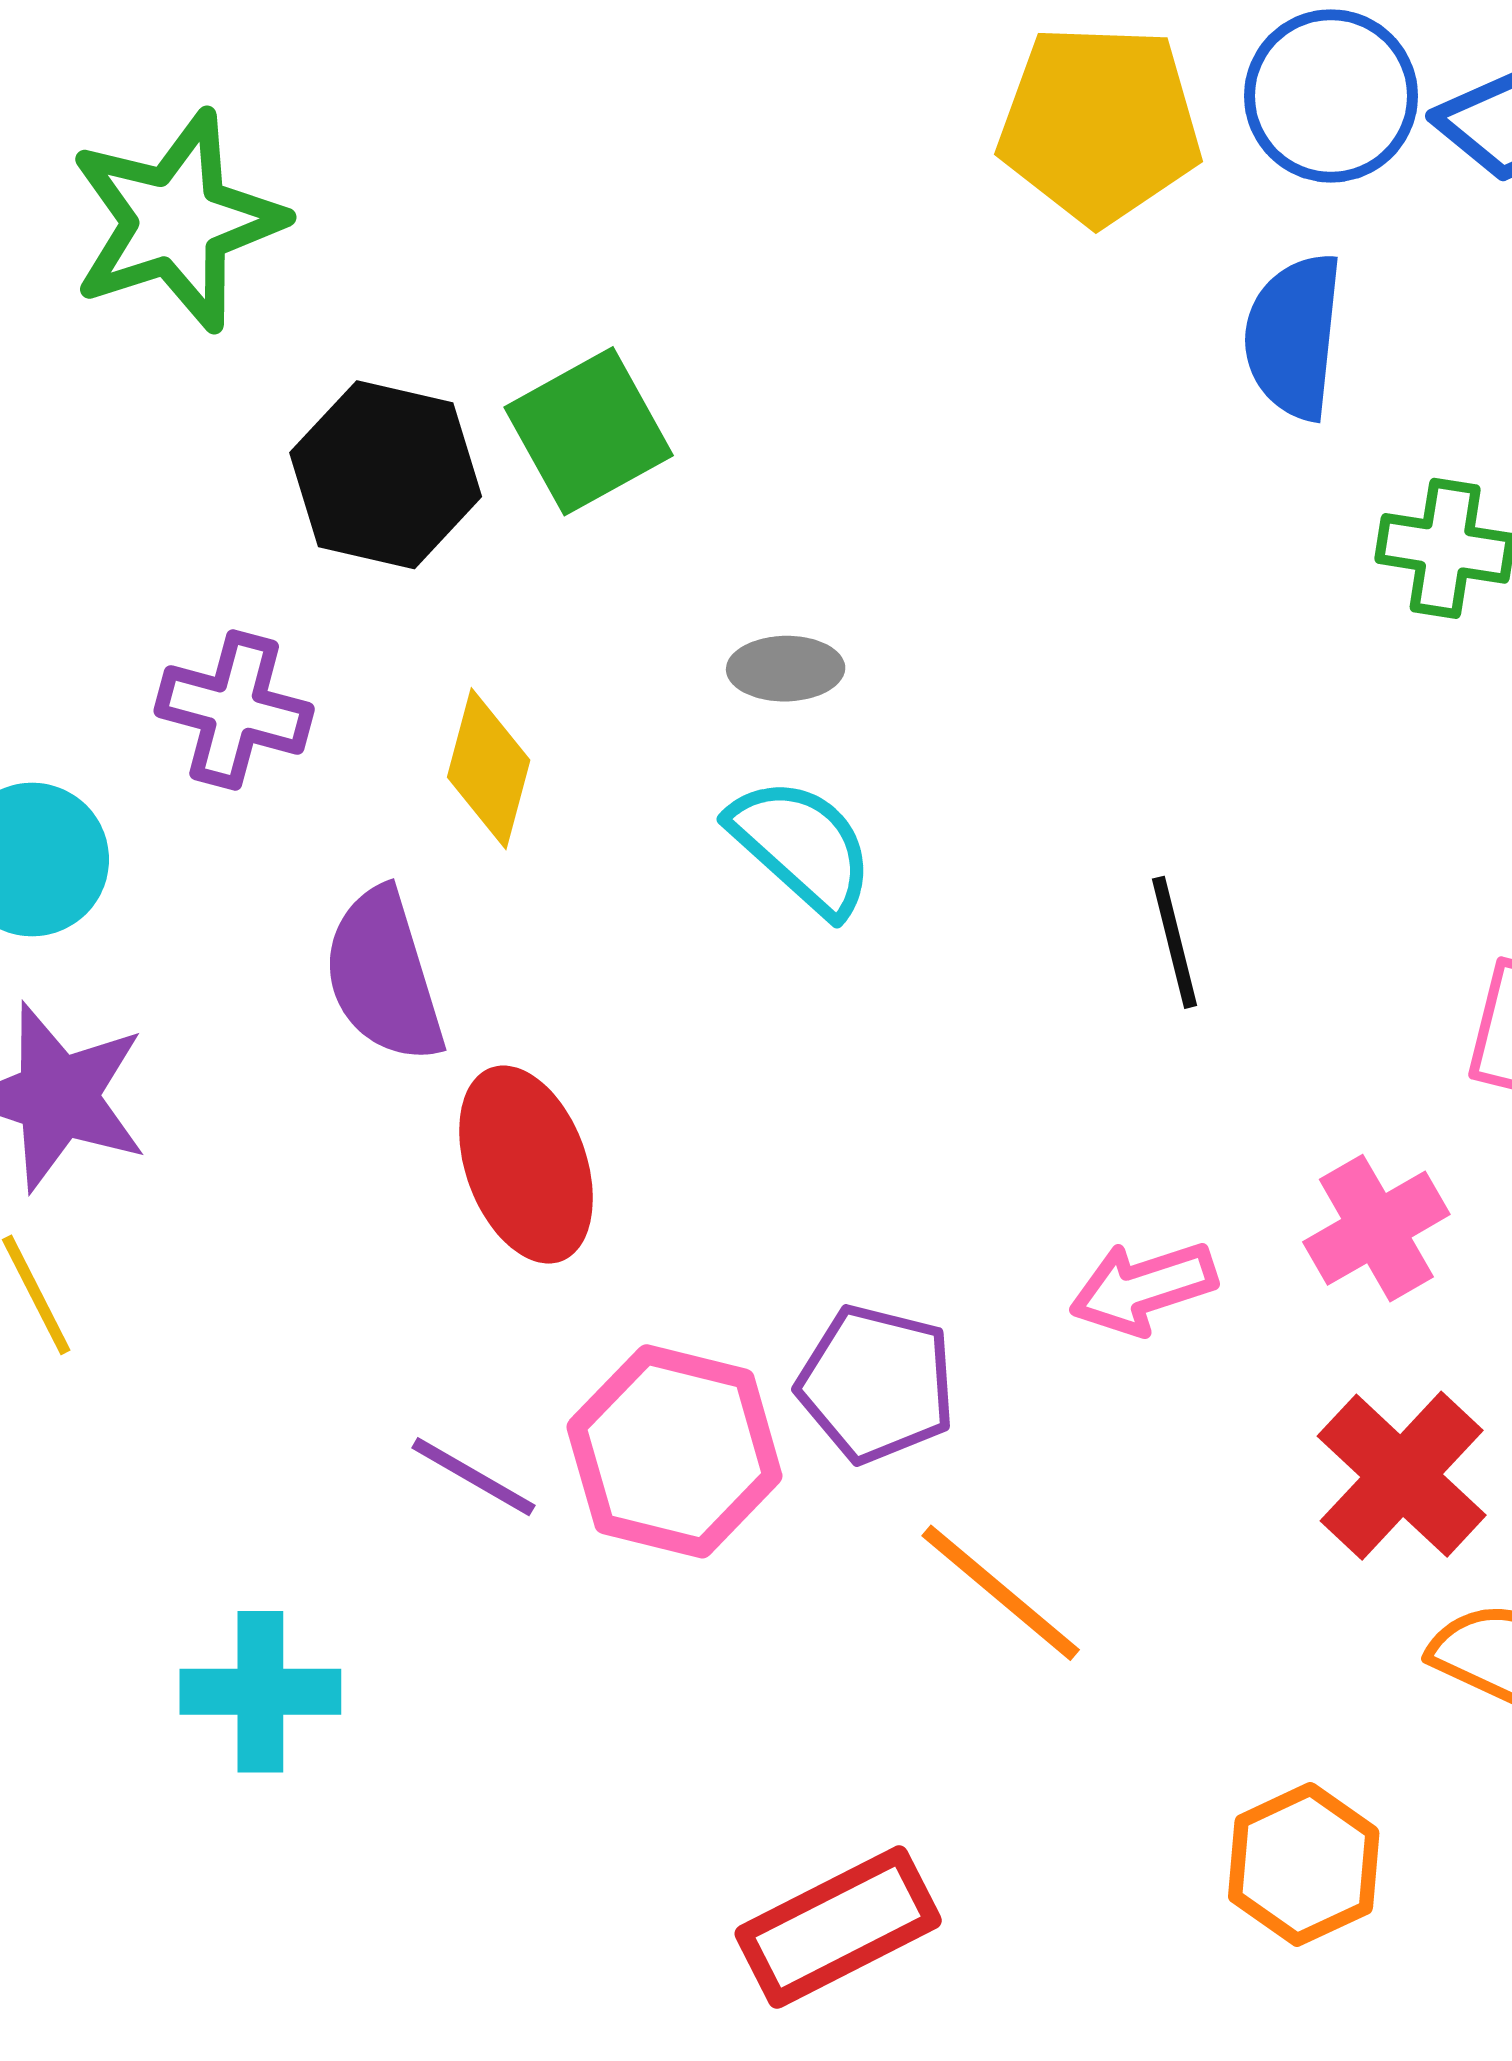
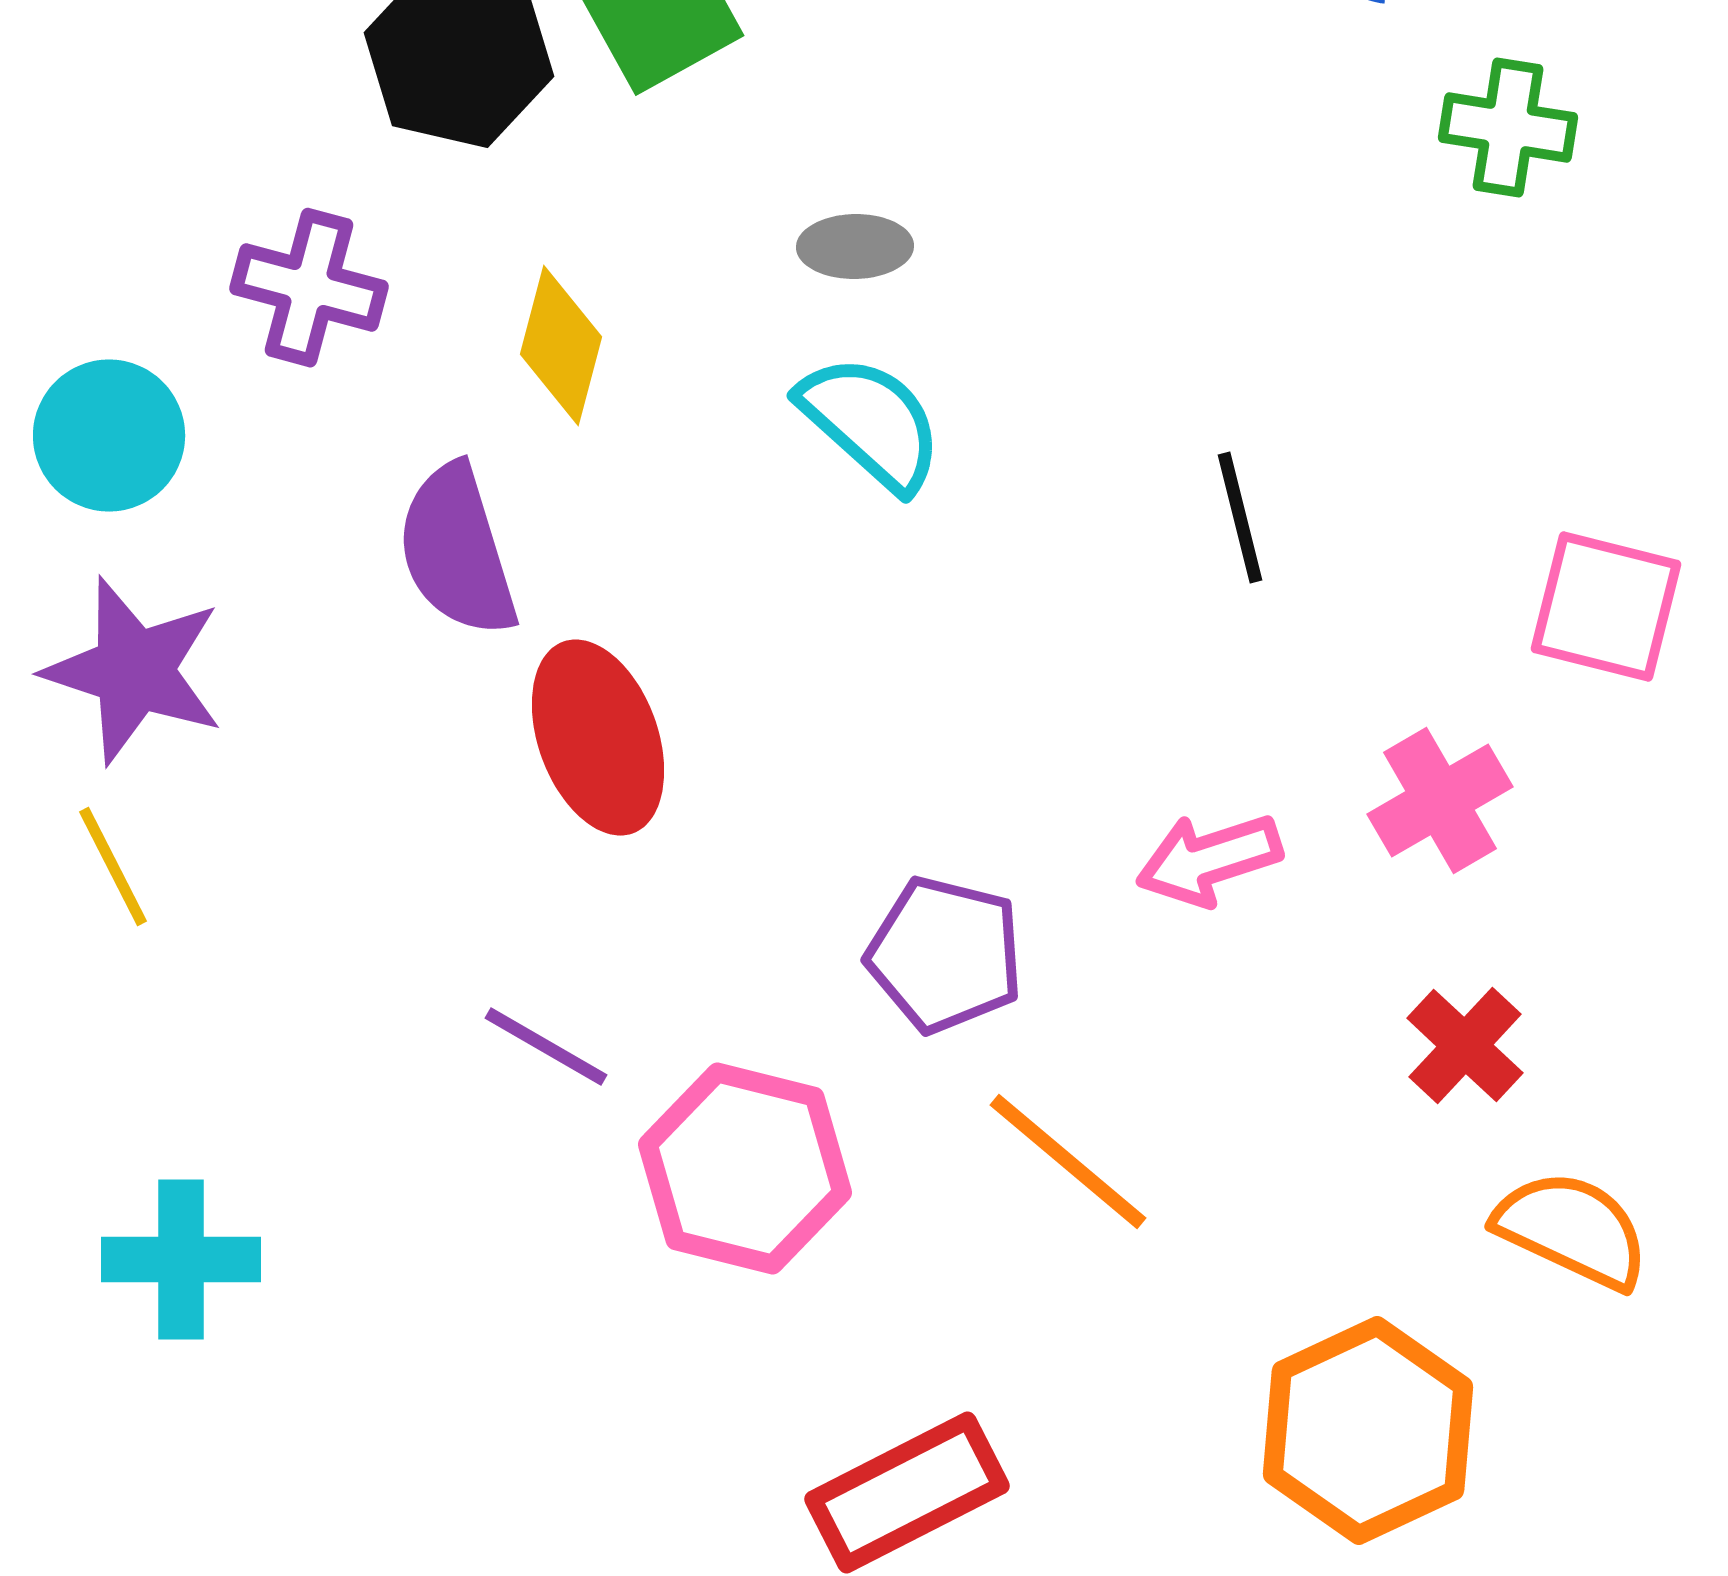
pink hexagon: (674, 1451) -> (745, 1169), moved
red cross: (1402, 1476) -> (1465, 1046), size x0.7
cyan cross: (260, 1692) -> (181, 1260), moved
orange hexagon: (1304, 1864) -> (1368, 1431), size x1.4

